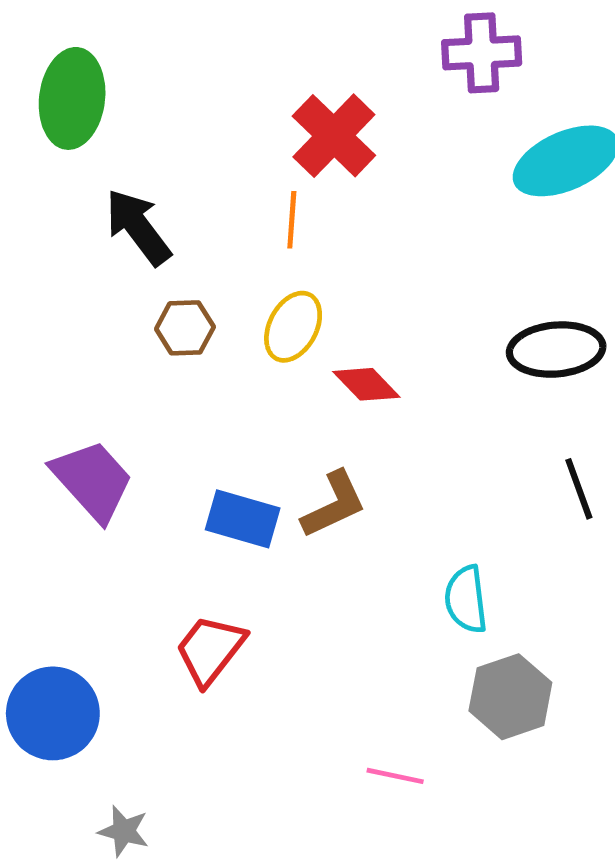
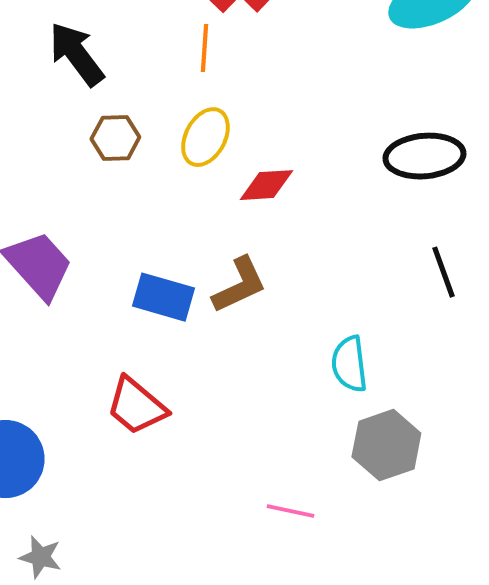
red diamond: (366, 384) -> (266, 185), turned -50
red trapezoid: (210, 650) -> (136, 406), turned -88
gray star: (124, 831) -> (40, 557), moved

